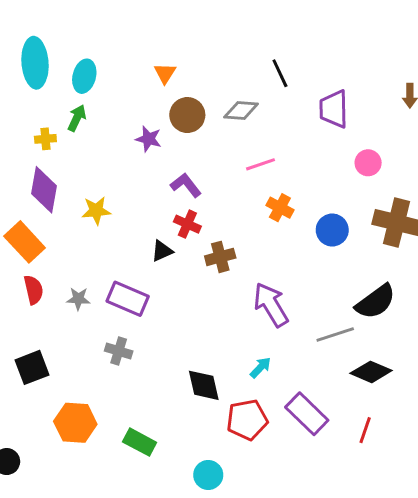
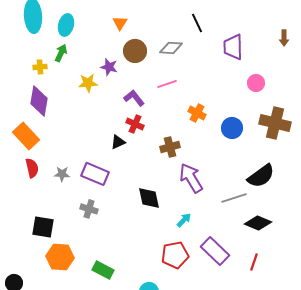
pink line: (261, 164) -> (167, 84), moved
yellow star: (96, 211) -> (88, 83), moved
brown cross: (220, 257) -> (170, 147), moved
black square: (32, 367) -> (43, 227), moved, turned 30
black diamond: (204, 385) -> (149, 198), moved

